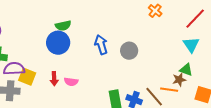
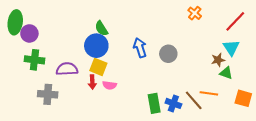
green semicircle: (63, 26) -> (101, 28), turned 70
purple semicircle: (14, 69) -> (67, 69), moved
yellow square: (27, 77) -> (98, 67), moved
brown star: (179, 80) -> (218, 60), moved

